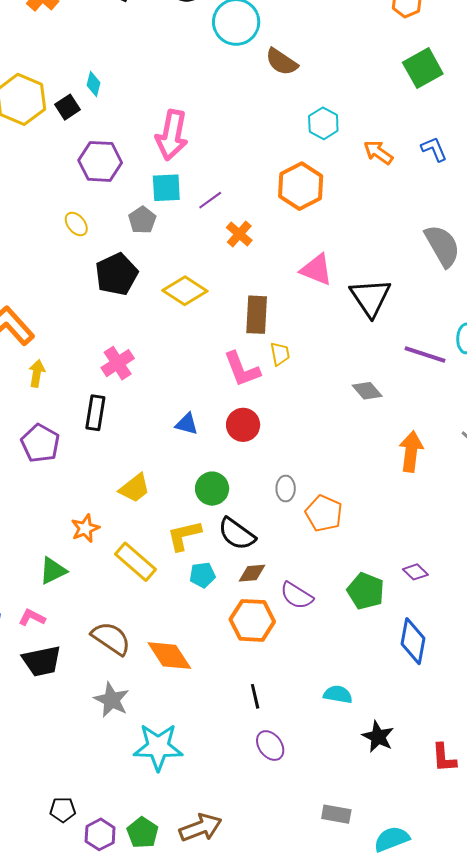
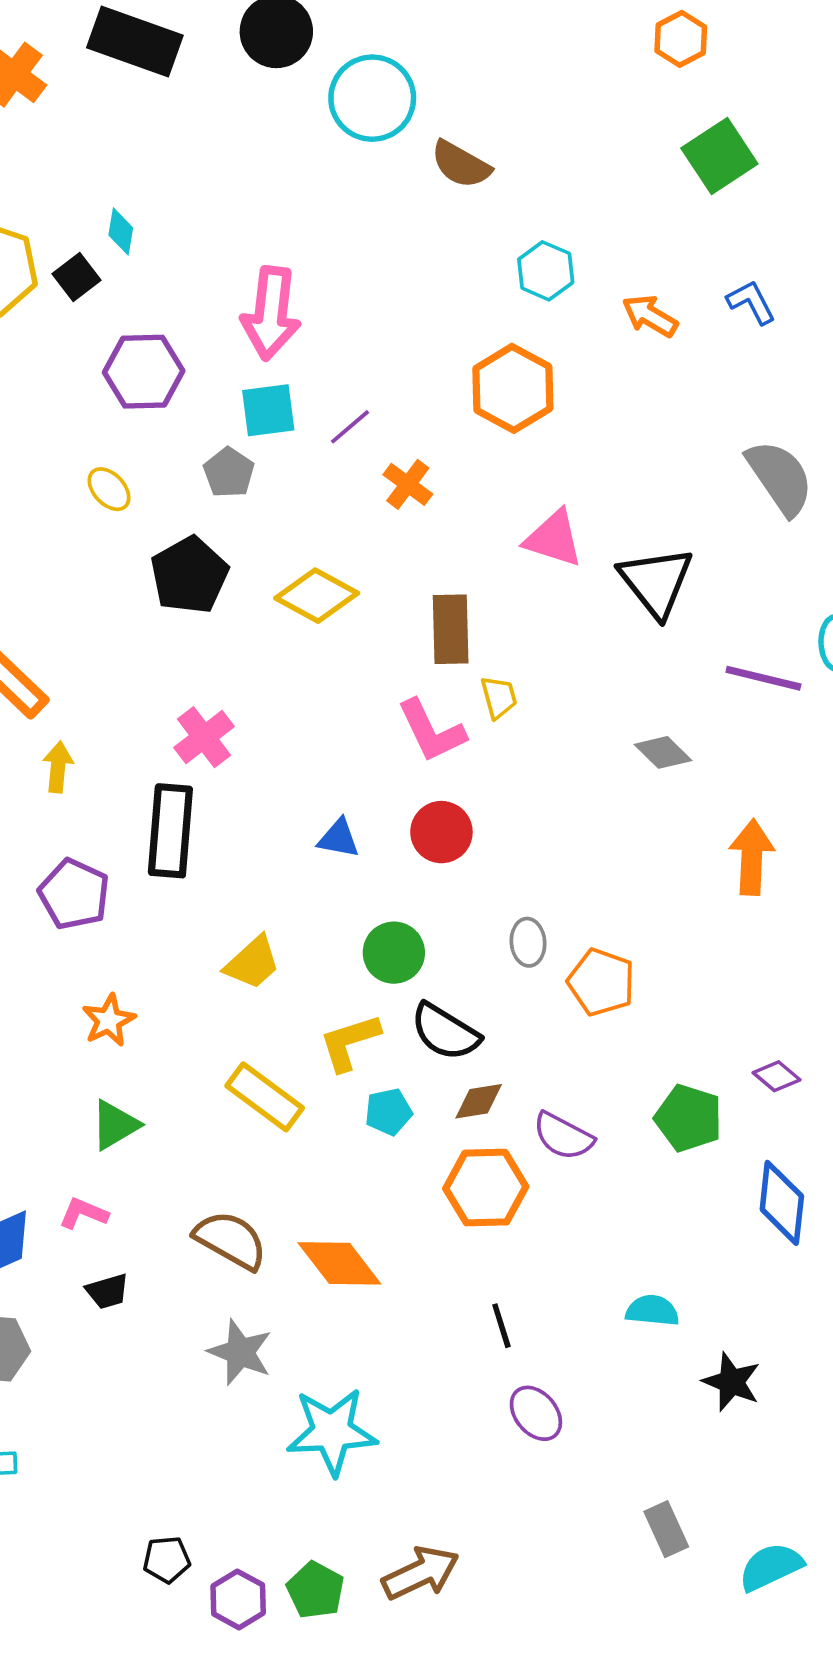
black rectangle: (95, 413) -> (170, 831), size x1.4
orange star: (85, 528) -> (109, 1020), moved
black trapezoid: (42, 661) -> (107, 1291), size x0.6
gray rectangle: (336, 814) -> (666, 1529), turned 60

